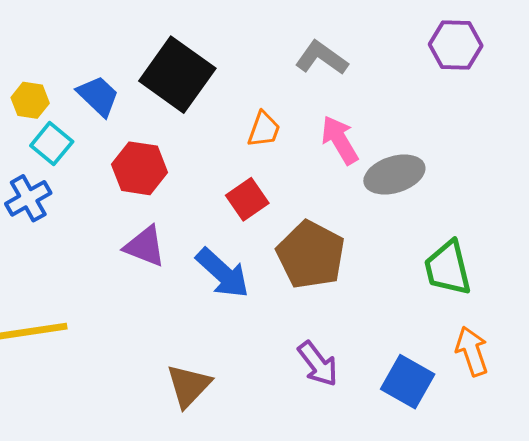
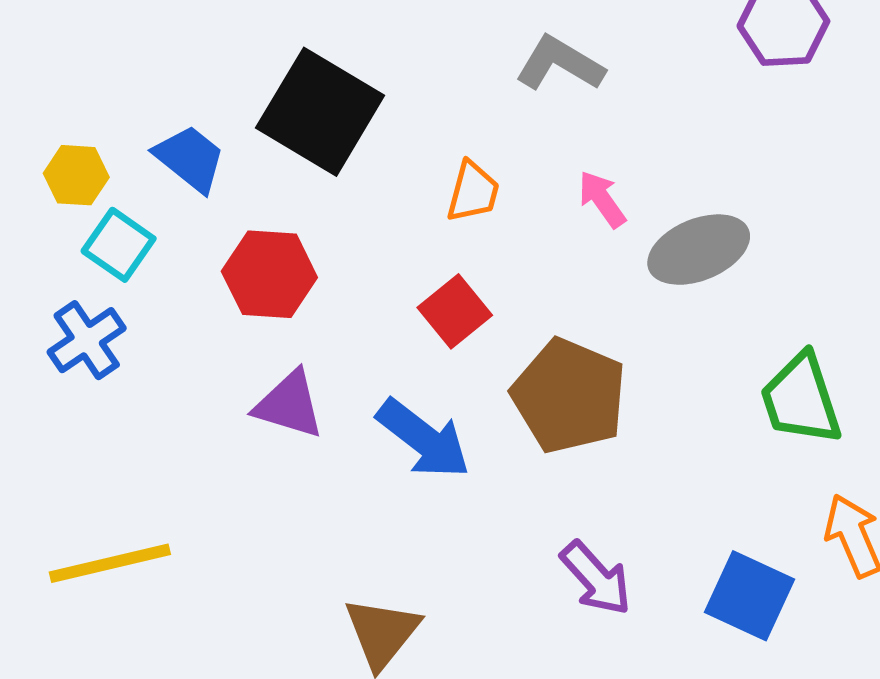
pink arrow: (340, 140) -> (602, 199), size x0.7

